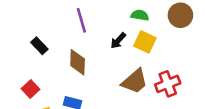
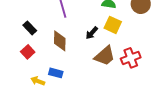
black arrow: (118, 41) -> (92, 33), moved
red square: (30, 89) -> (28, 52), moved

